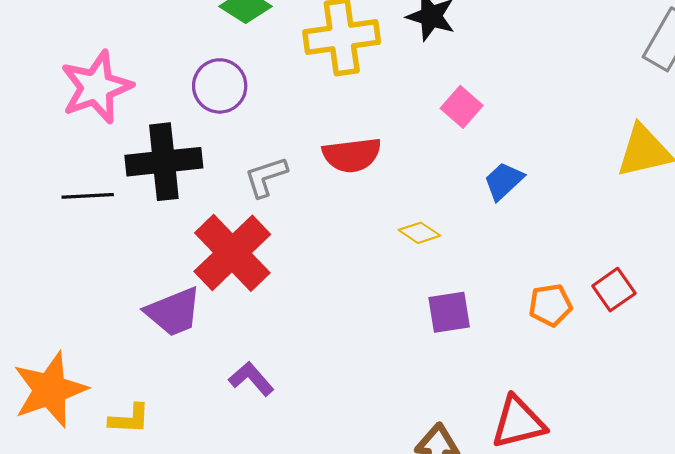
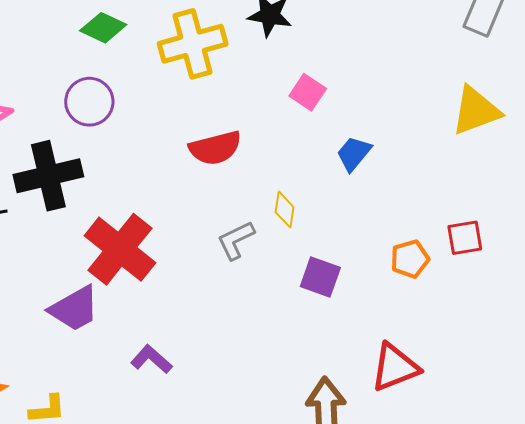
gray L-shape: (266, 177) -> (236, 240), moved
yellow diamond: (419, 233) -> (285, 210), turned 72
red square: (614, 290) -> (465, 238), turned 33
purple square: (449, 312) -> (320, 277), turned 36

